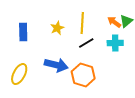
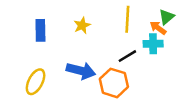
orange arrow: (114, 22) -> (158, 28), moved
yellow line: (82, 23) -> (127, 19), moved
black line: (86, 43) -> (127, 56), moved

